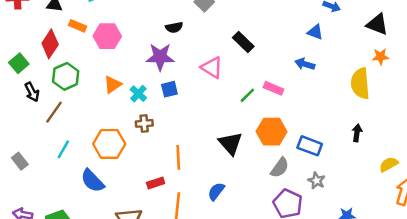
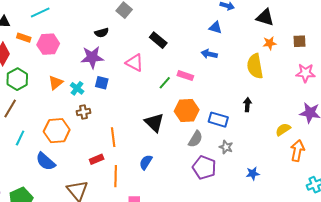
blue square: (169, 89) -> (102, 83), turned 32
black arrow: (357, 133) -> (247, 105), moved

